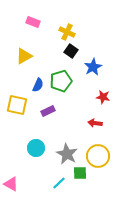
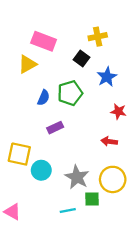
pink rectangle: (33, 22) -> (44, 41), moved, size x1.5
yellow cross: (67, 32) -> (98, 37), moved, turned -35
yellow square: (17, 105) -> (19, 154), moved
cyan line: (59, 183) -> (68, 211), turned 32

